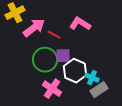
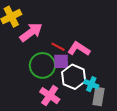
pink L-shape: (80, 24) -> (79, 49), moved
red line: (54, 35) -> (58, 47), moved
gray rectangle: (99, 90) -> (99, 97), turned -48

